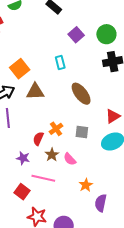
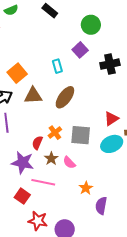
green circle: (106, 34) -> (91, 25), moved
purple square: (76, 35) -> (80, 50), moved
brown ellipse: (81, 94) -> (65, 97), moved, turned 75
gray square: (82, 132) -> (81, 135), size x1.5
purple star: (23, 158) -> (23, 163), size x1.6

